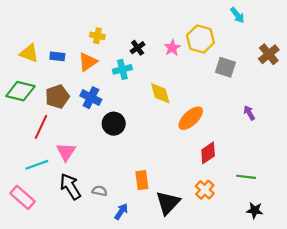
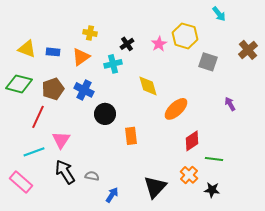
green line: (246, 177) -> (214, 159), moved
orange rectangle: (142, 180) -> (131, 136), moved
black star: (255, 210) -> (212, 190), moved

